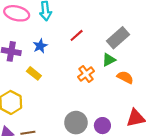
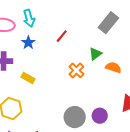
gray rectangle: (118, 38) -> (108, 23), moved
blue star: (40, 46) -> (28, 43), moved

